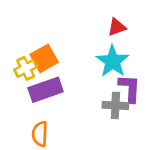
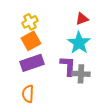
yellow cross: (26, 68) -> (30, 22), moved
purple L-shape: (130, 88) -> (68, 66), moved

